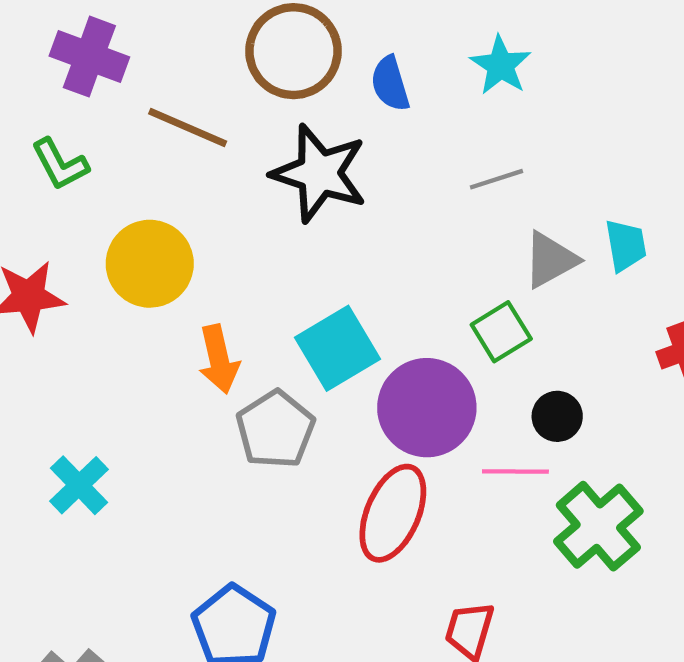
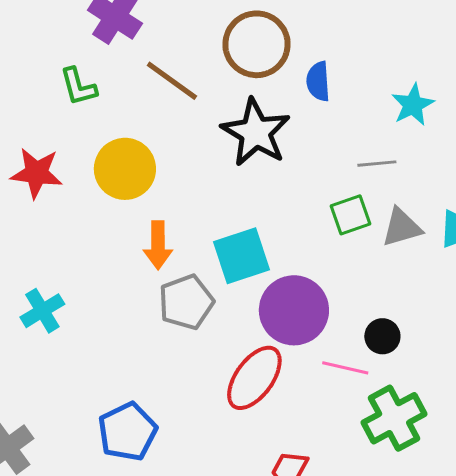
cyan star: (501, 65) -> (413, 105), moved
green square: (501, 332) -> (350, 215), moved

